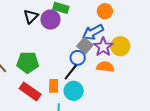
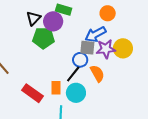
gray square: (85, 46) -> (87, 48), turned -35
purple star: (103, 47) -> (106, 49), turned 30
green pentagon: (28, 62) -> (44, 38), moved
orange semicircle: (105, 67) -> (97, 73), moved, turned 54

